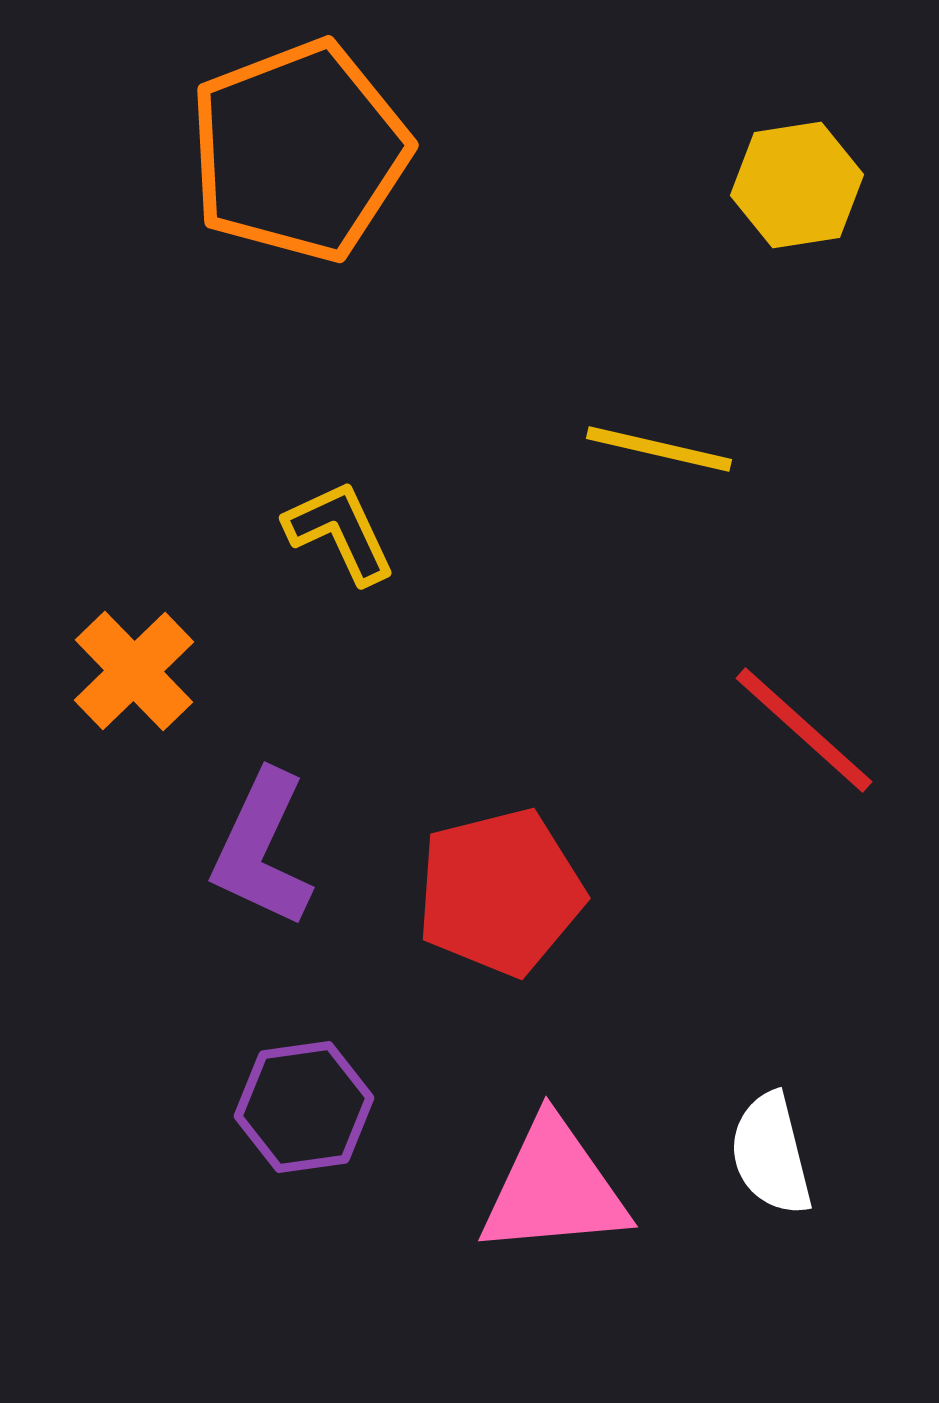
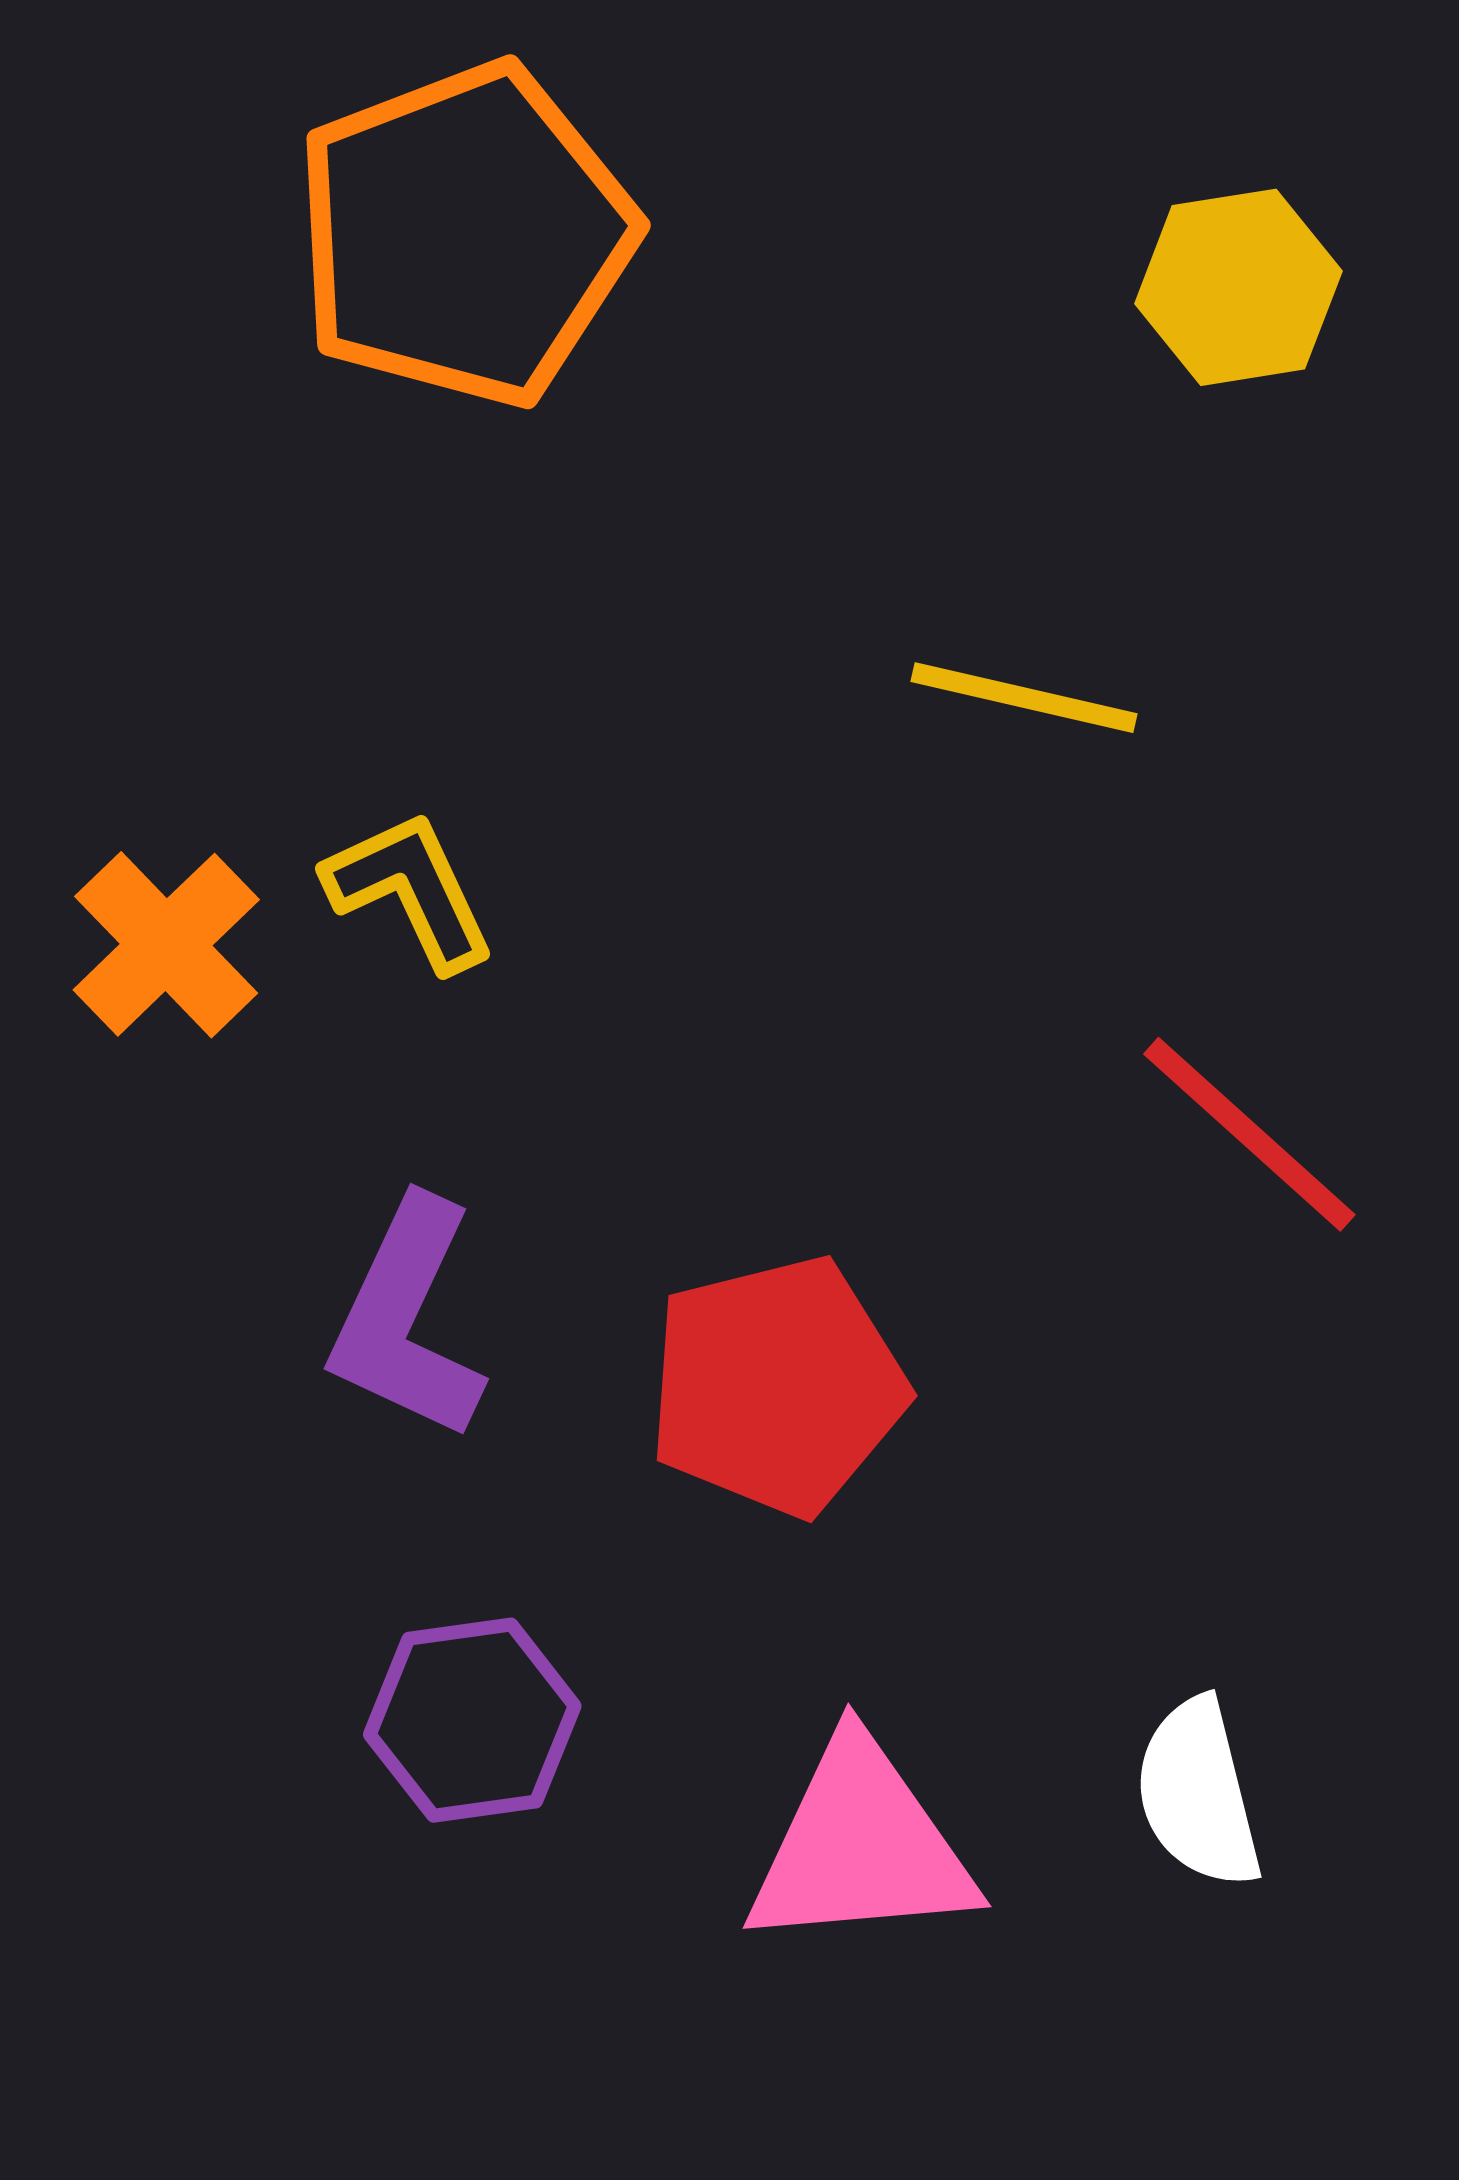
yellow L-shape: (340, 532) -> (410, 890), moved
orange cross: (134, 671) -> (166, 945), moved

